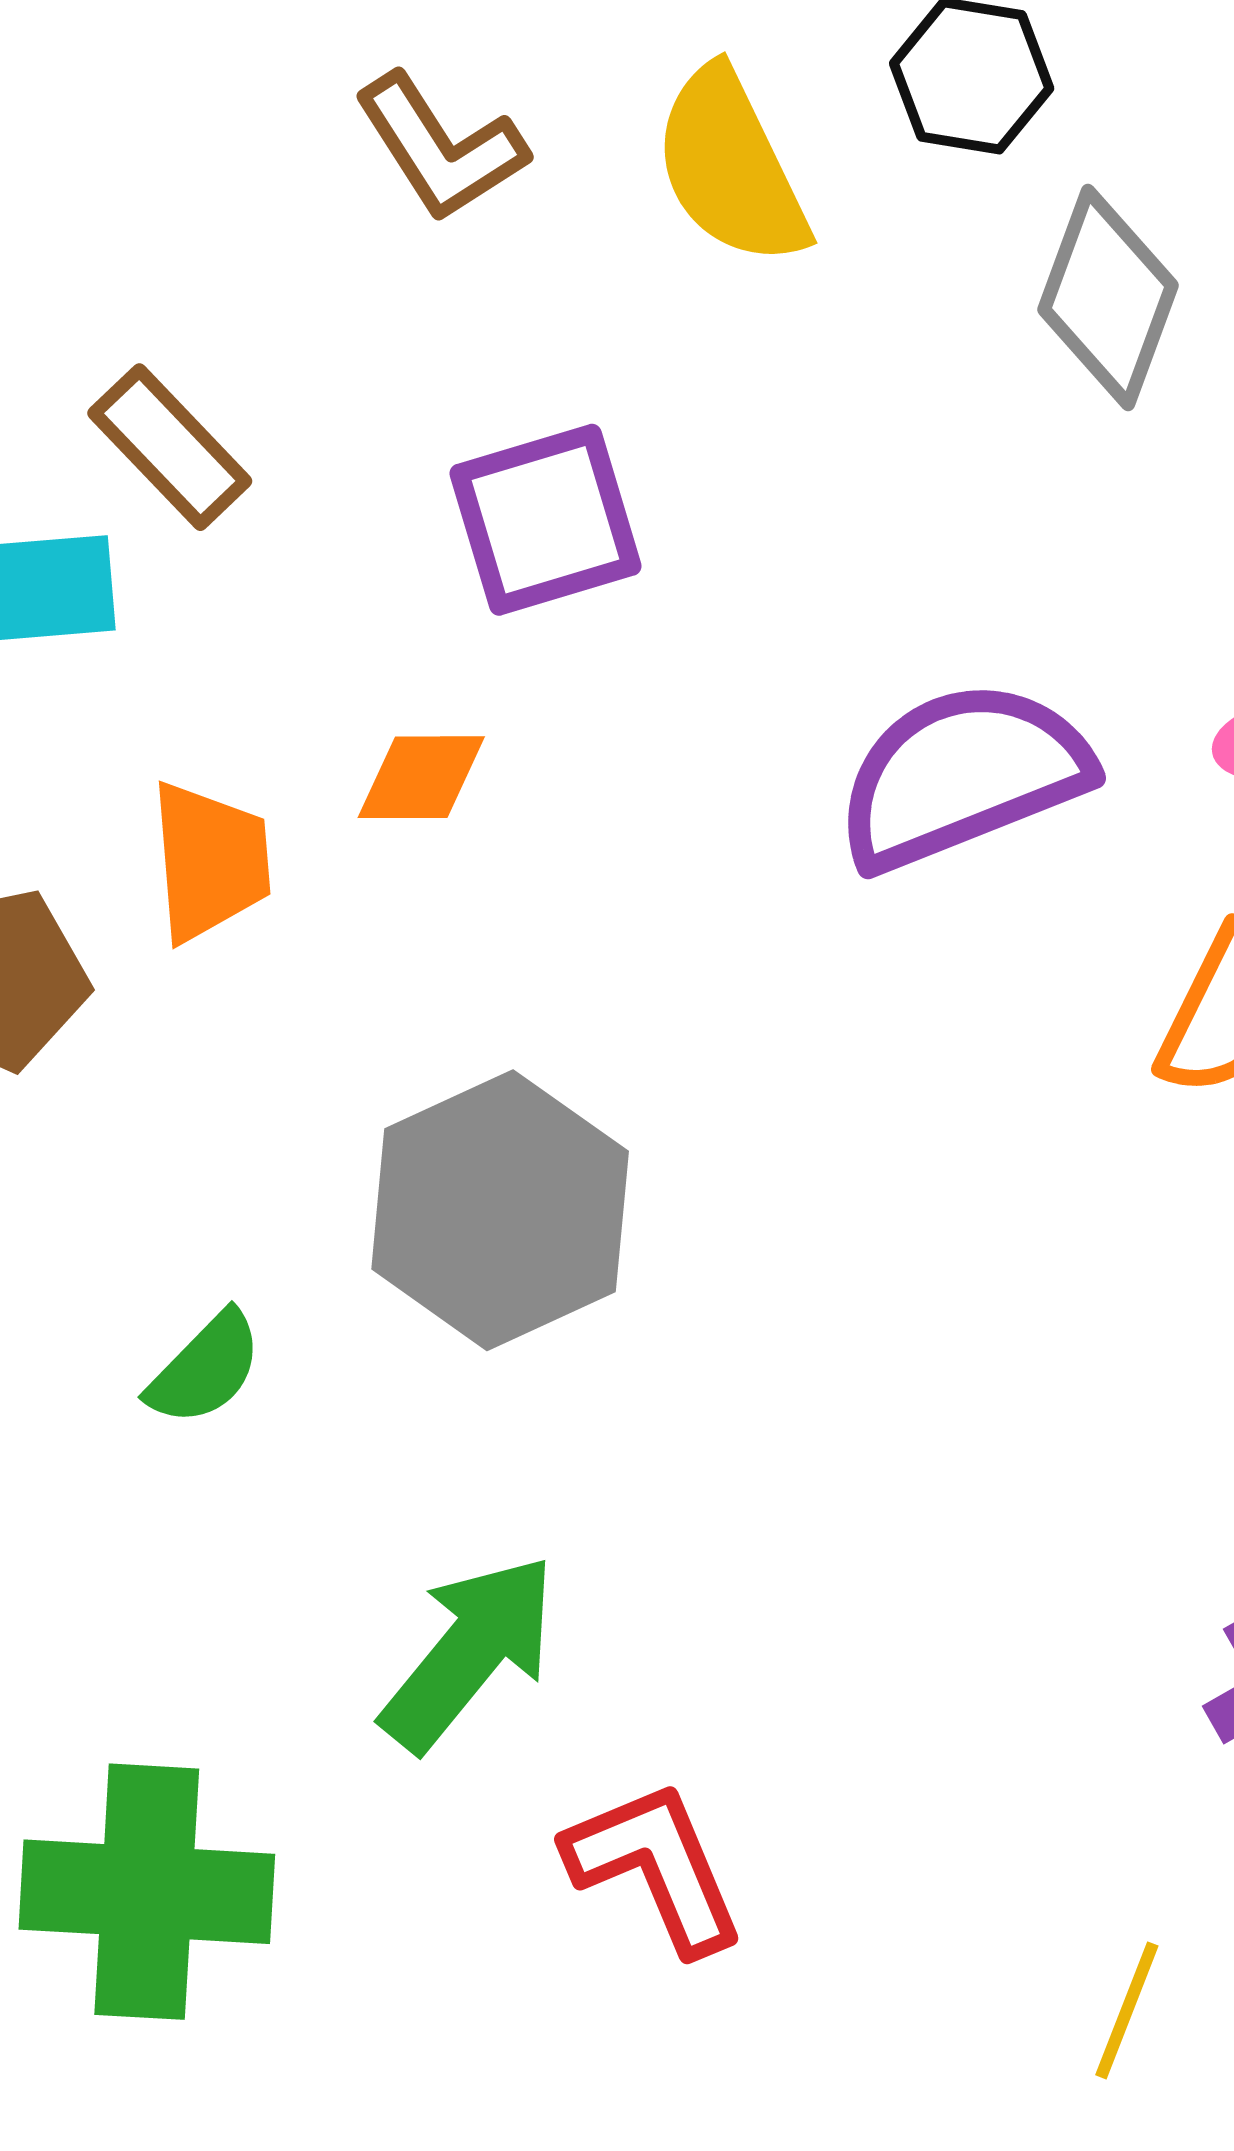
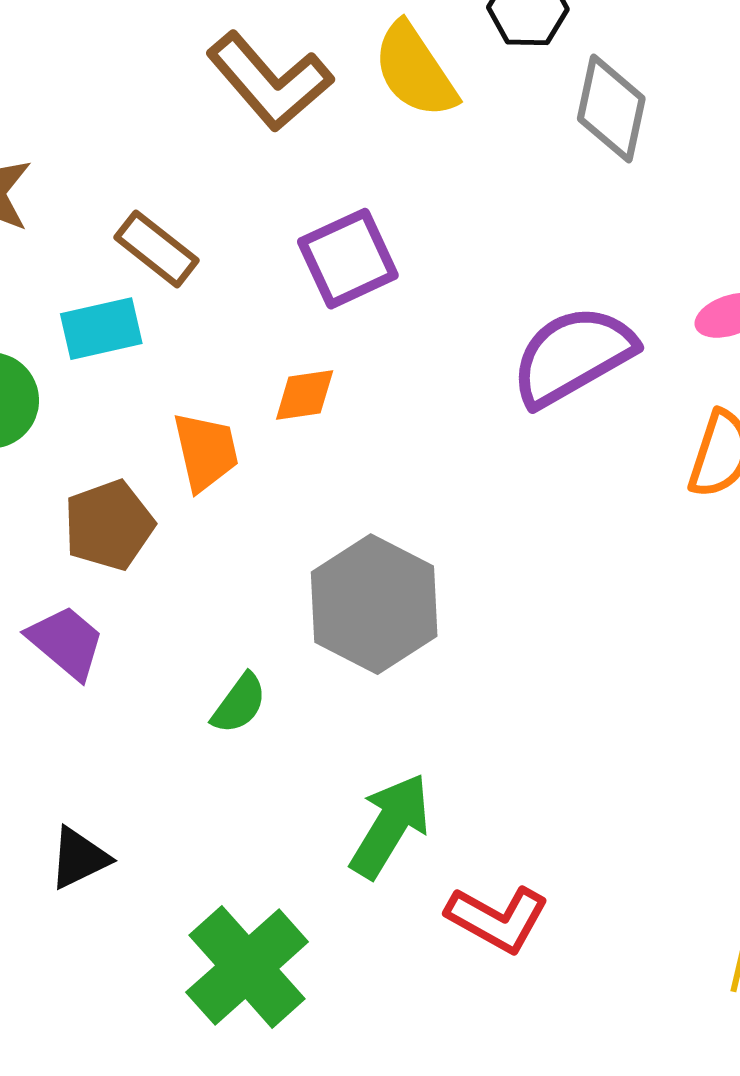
brown L-shape: (441, 148) -> (270, 81), size x1.4
red L-shape: (655, 1867) -> (497, 919), turned 150
green cross: (147, 1892) -> (247, 967), turned -37

